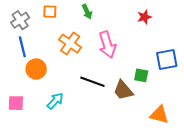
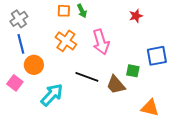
orange square: (50, 12) -> (64, 11), moved
cyan arrow: (55, 101) -> (52, 95), size x1.4
pink square: (16, 103) -> (15, 83), moved, turned 35

